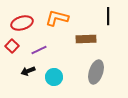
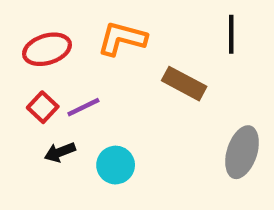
brown rectangle: (86, 39) -> (184, 84), turned 30
red square: (12, 46) -> (43, 107), moved
gray ellipse: (96, 72) -> (242, 152), moved

